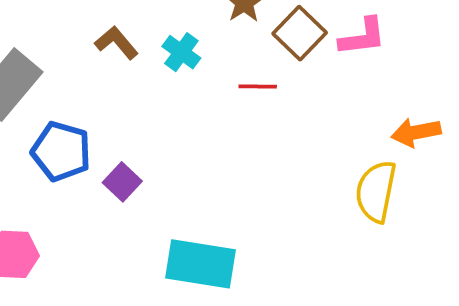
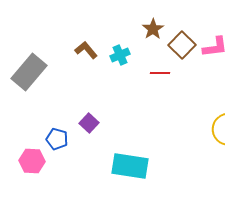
cyan cross: (181, 52) -> (120, 55), turned 30
blue pentagon: (61, 151) -> (57, 139), moved, size x0.7

